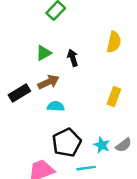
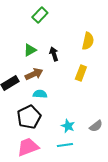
yellow rectangle: (114, 97) -> (81, 73), moved
black pentagon: (67, 143) -> (29, 117), moved
cyan star: (102, 145) -> (68, 126), moved

